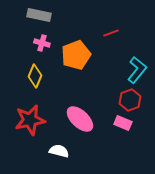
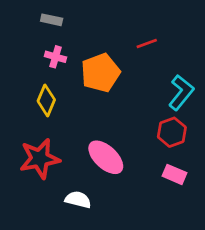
gray rectangle: (39, 15) -> (52, 20), size x0.7
pink rectangle: (123, 123) -> (175, 174), moved

